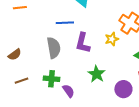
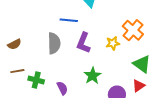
green cross: (52, 79) -> (36, 80), moved

